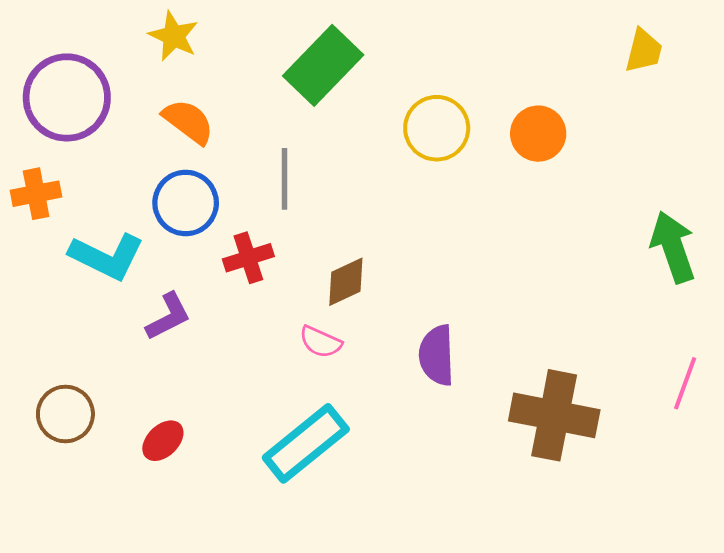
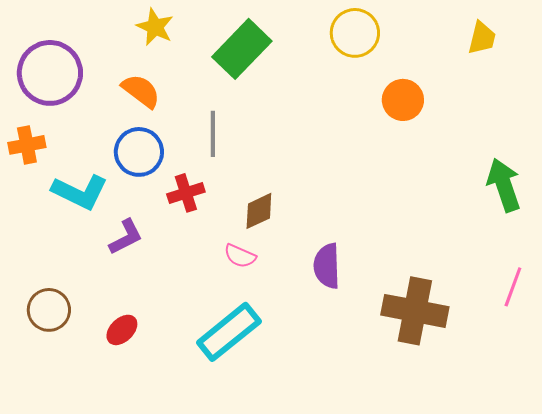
yellow star: (174, 36) -> (155, 27), moved
yellow circle: (437, 128) -> (355, 33), moved

